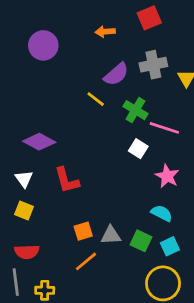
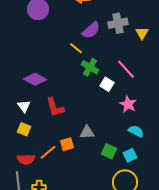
green cross: (135, 110) -> (90, 67), moved
pink line: (164, 128) -> (126, 69), turned 30
cyan semicircle: (162, 213) -> (136, 131), moved
gray triangle: (111, 235) -> (87, 132), moved
orange line: (86, 261) -> (48, 152), moved

